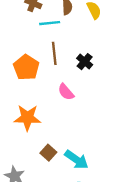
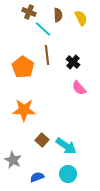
cyan line: (50, 23) -> (43, 29), turned 48
pink semicircle: (66, 92) -> (79, 88), moved

